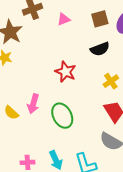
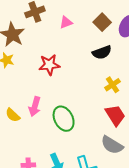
brown square: (100, 19) -> (102, 22), turned -30
red star: (66, 72) -> (49, 65), moved, turned -30

